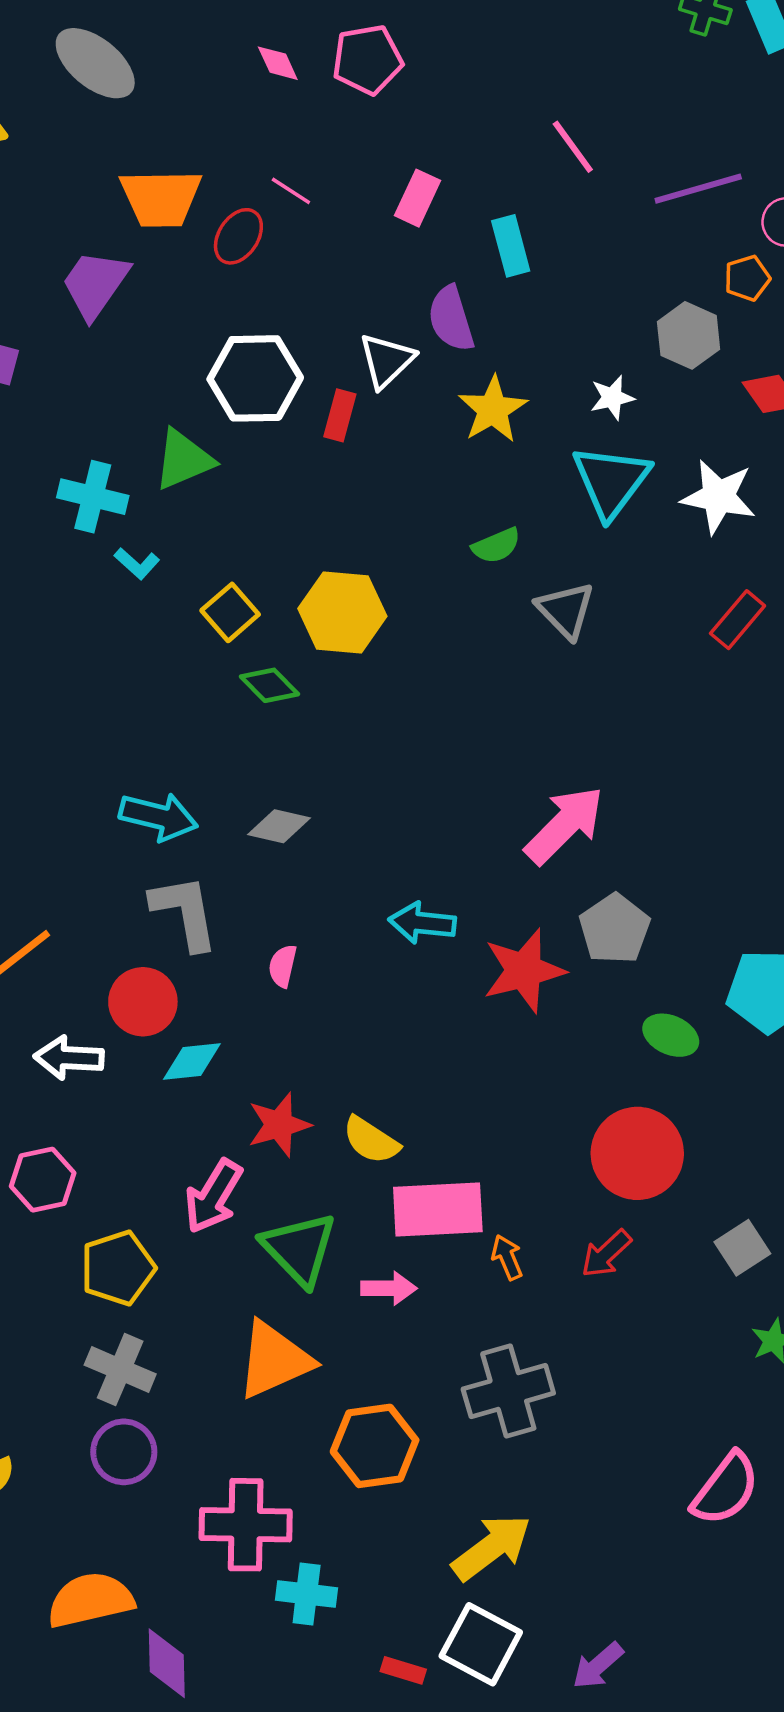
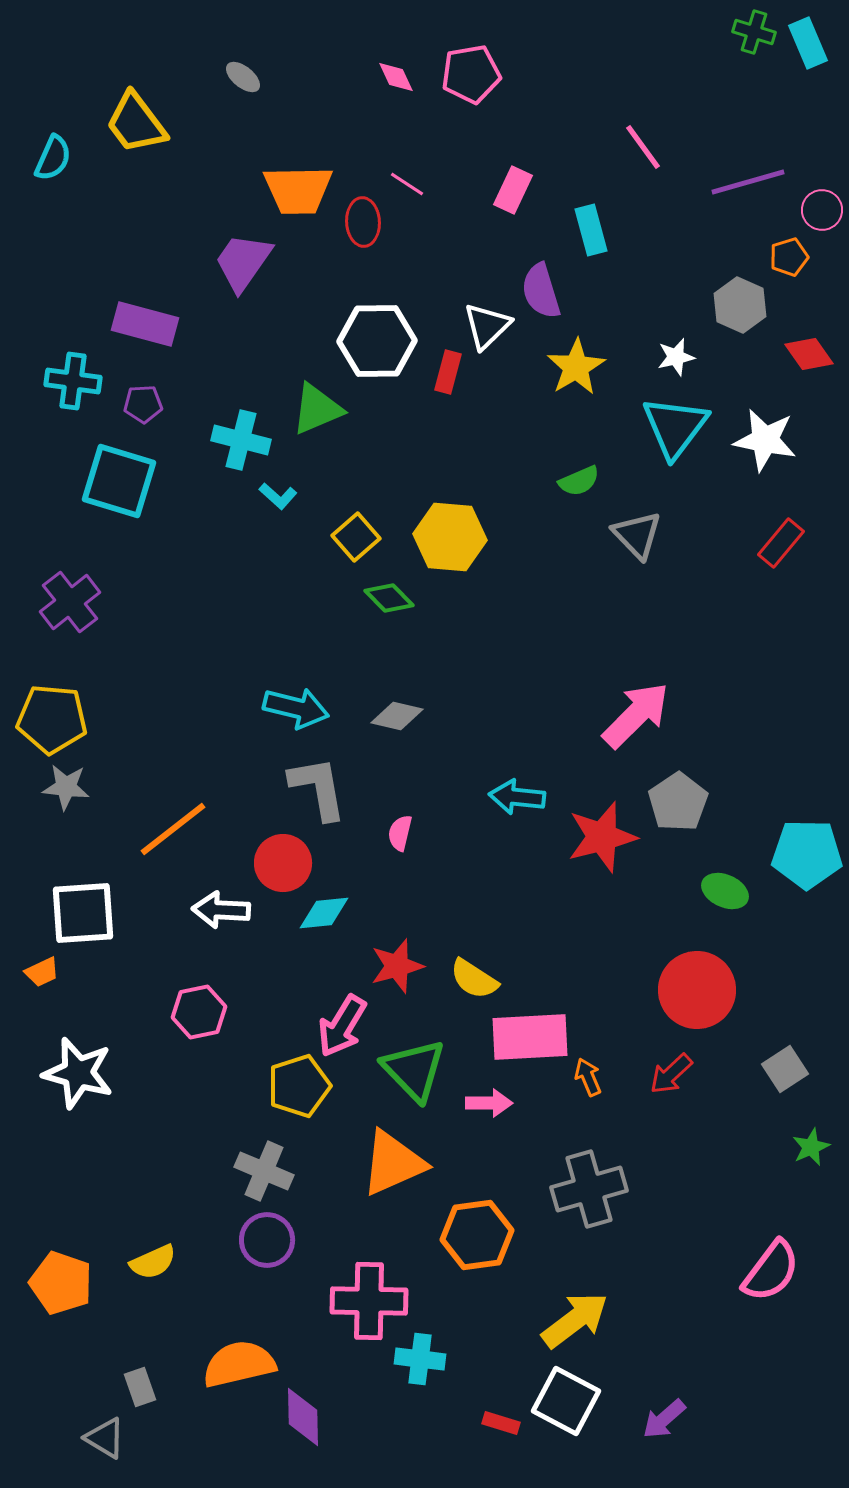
gray ellipse: (95, 63) -> (243, 77), size x0.5
red ellipse: (238, 236) -> (363, 222), turned -36
yellow pentagon: (118, 1268) -> (299, 1086), moved

